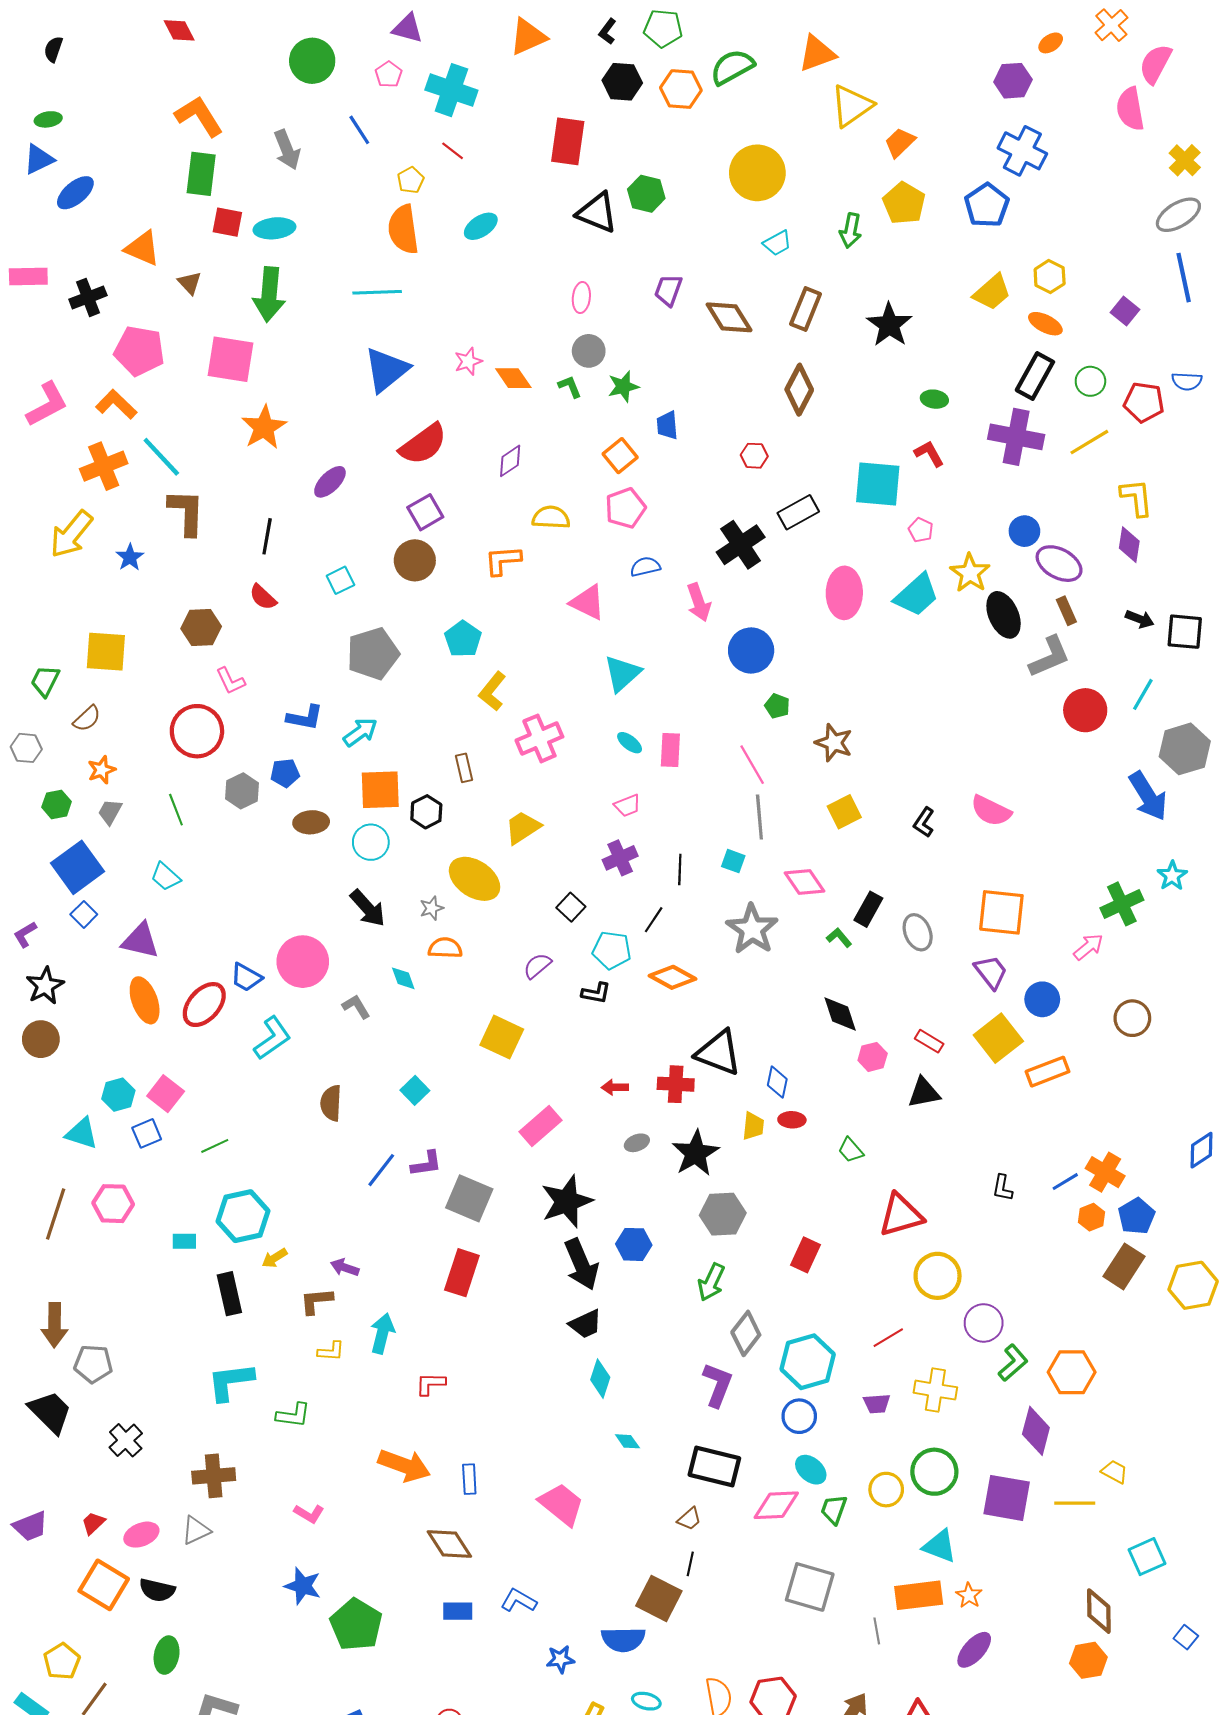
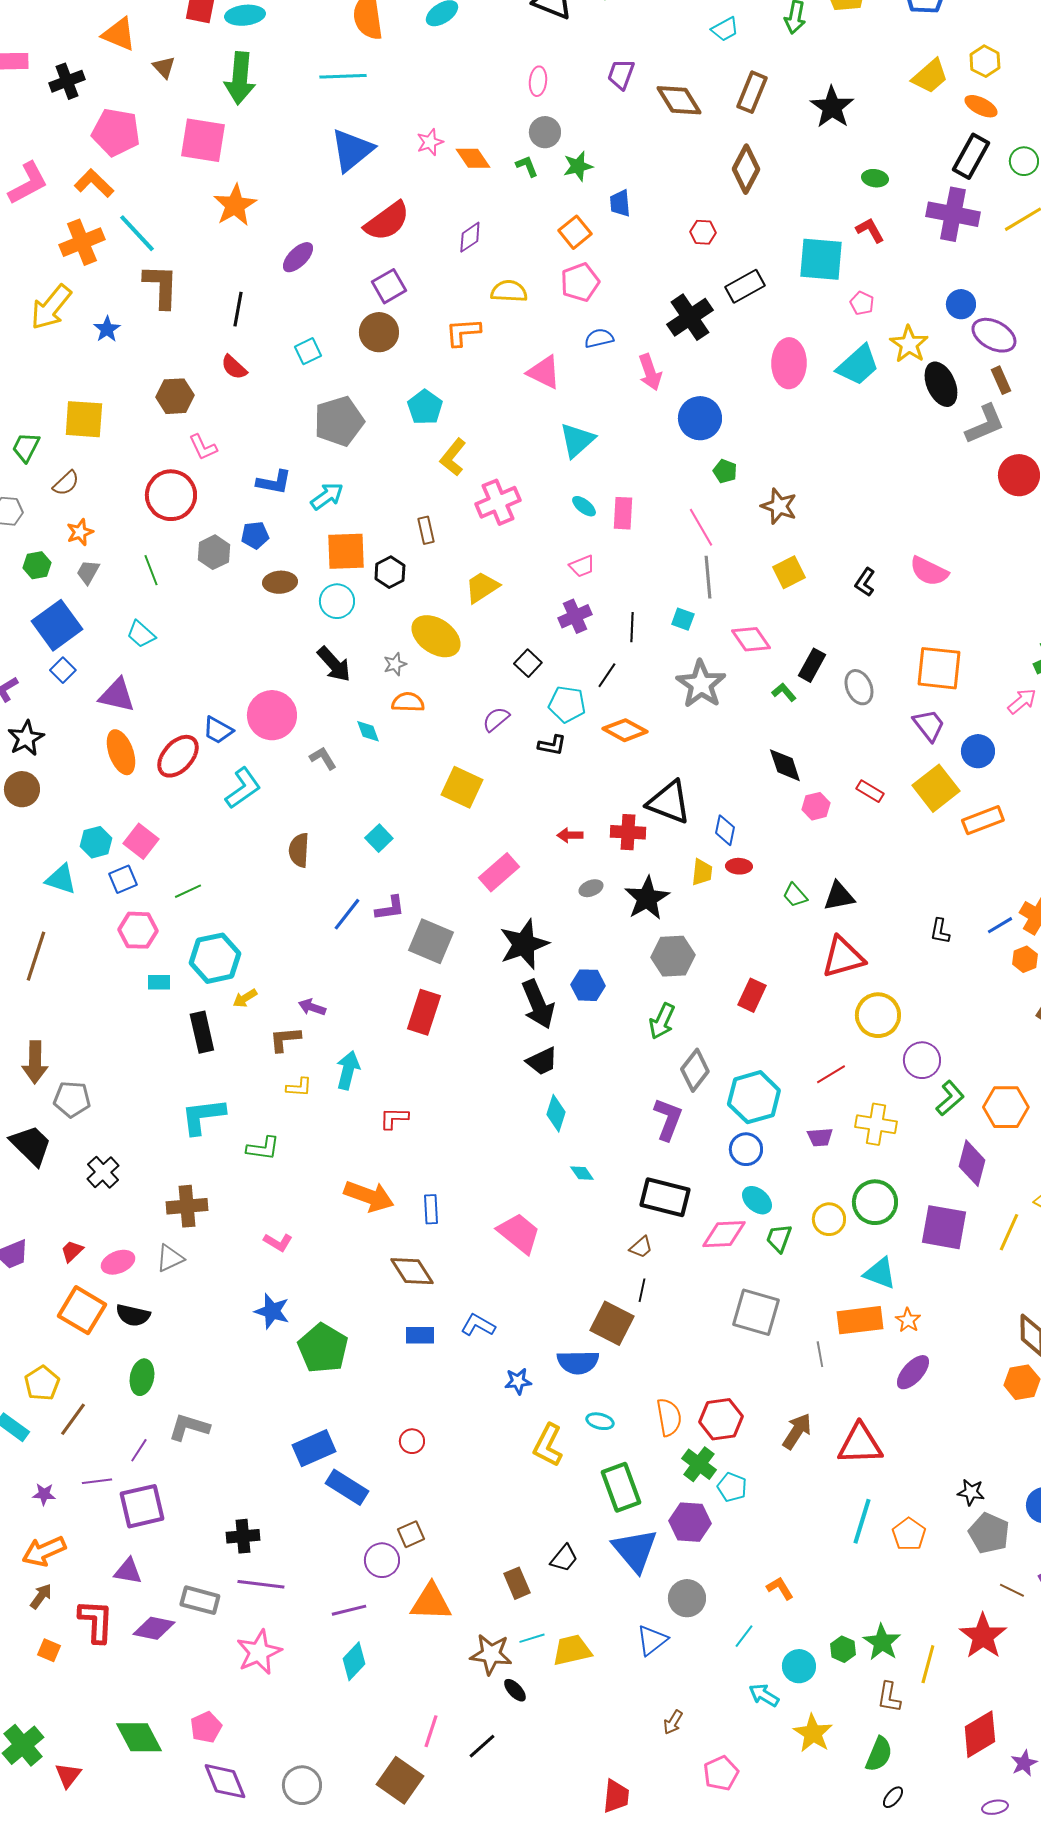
black triangle: (924, 1093) -> (839, 896), moved
pink hexagon: (113, 1204) -> (138, 930), moved
yellow line: (1075, 1503) -> (1009, 1232), turned -66

